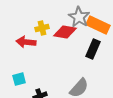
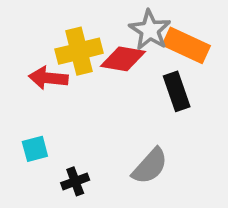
yellow cross: (42, 28) -> (79, 51), size x1.6
black rectangle: (93, 49) -> (177, 91), turned -42

